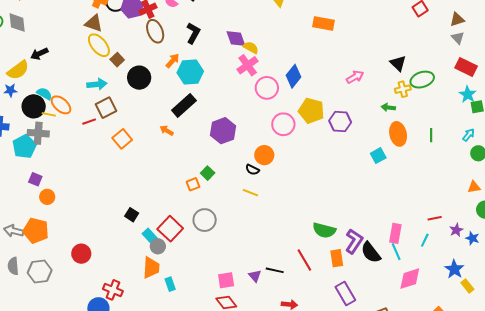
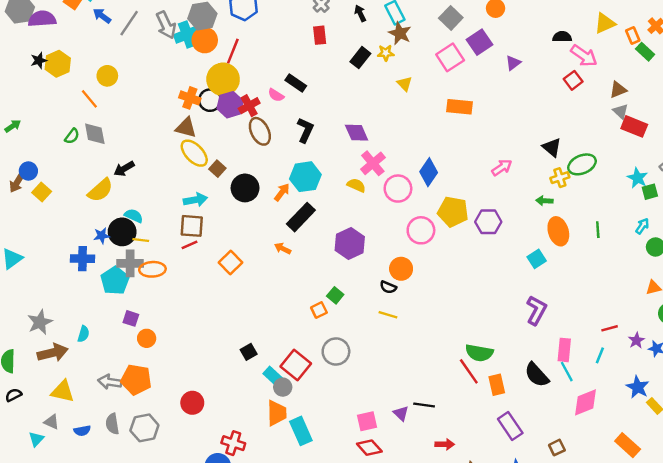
yellow semicircle: (251, 48) -> (356, 185), moved
orange arrow: (173, 61) -> (282, 192), moved
red rectangle: (466, 67) -> (634, 126), moved
blue star: (10, 90) -> (102, 236), moved
orange ellipse: (61, 105) -> (152, 269), moved, turned -40
brown square: (106, 108) -> (192, 226), moved, turned 35
black square: (132, 215) -> (249, 352), turned 32
purple L-shape: (354, 241) -> (536, 310), moved
red line: (304, 260) -> (469, 371), moved
cyan rectangle: (170, 284) -> (301, 431), size x1.6

